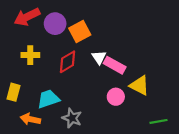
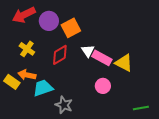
yellow cross: (30, 55) -> (27, 49), turned 35
yellow triangle: (139, 85) -> (124, 63), moved
yellow rectangle: (13, 92) -> (12, 82), turned -70
orange arrow: (30, 119) -> (27, 75), moved

